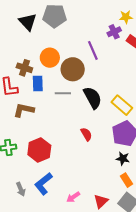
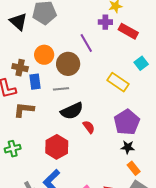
purple cross: (114, 32) -> (105, 22), turned 32
black semicircle: (93, 98) -> (72, 111), moved, turned 100
yellow rectangle: (122, 105) -> (118, 82), moved
red hexagon: (39, 150) -> (57, 147), moved

